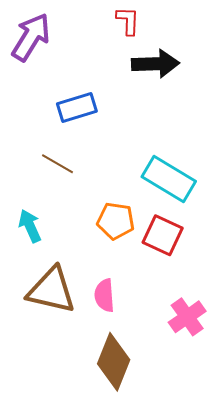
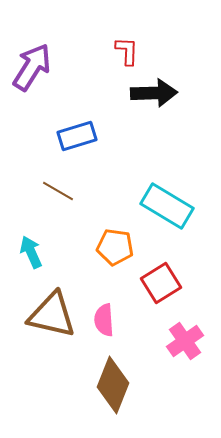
red square: (163, 235) -> (161, 283), moved, turned 33

